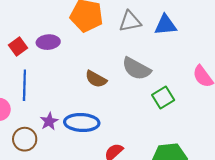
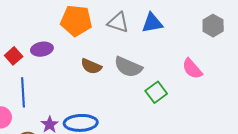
gray triangle: (130, 21) -> (118, 22), turned 35
brown semicircle: (96, 79) -> (91, 66), moved

